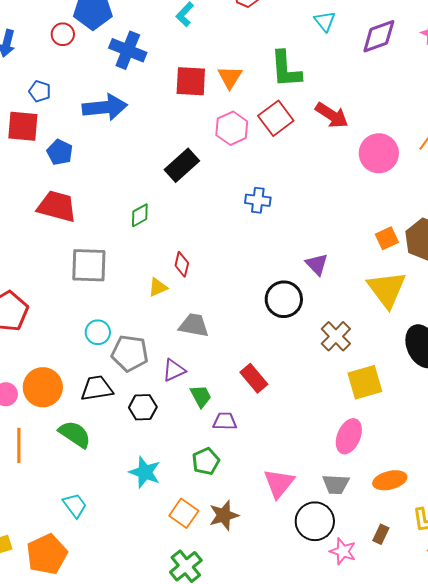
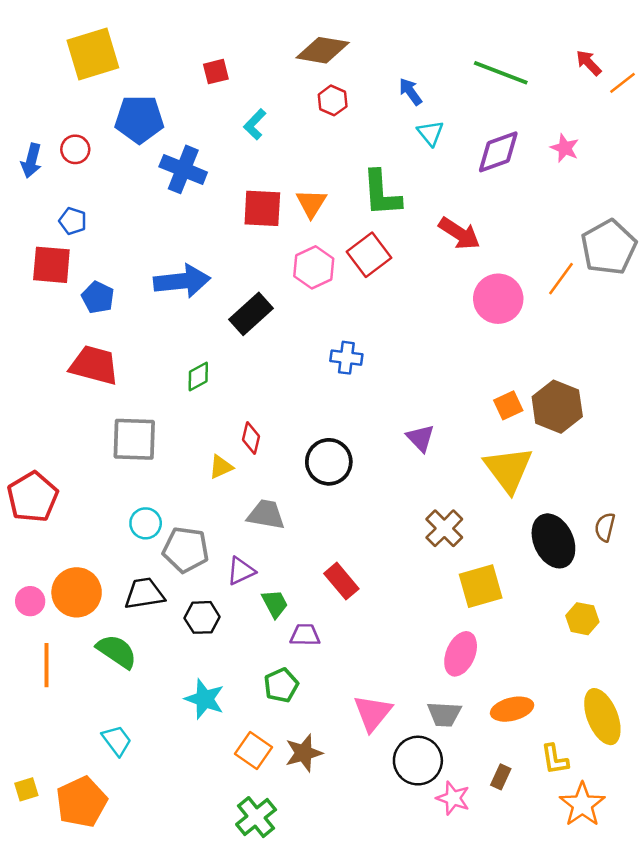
red circle: (63, 34) -> (75, 149), moved
blue arrow: (105, 107) -> (182, 281), moved
red arrow: (332, 115) -> (459, 233), moved
black circle: (284, 299) -> (329, 462), moved

